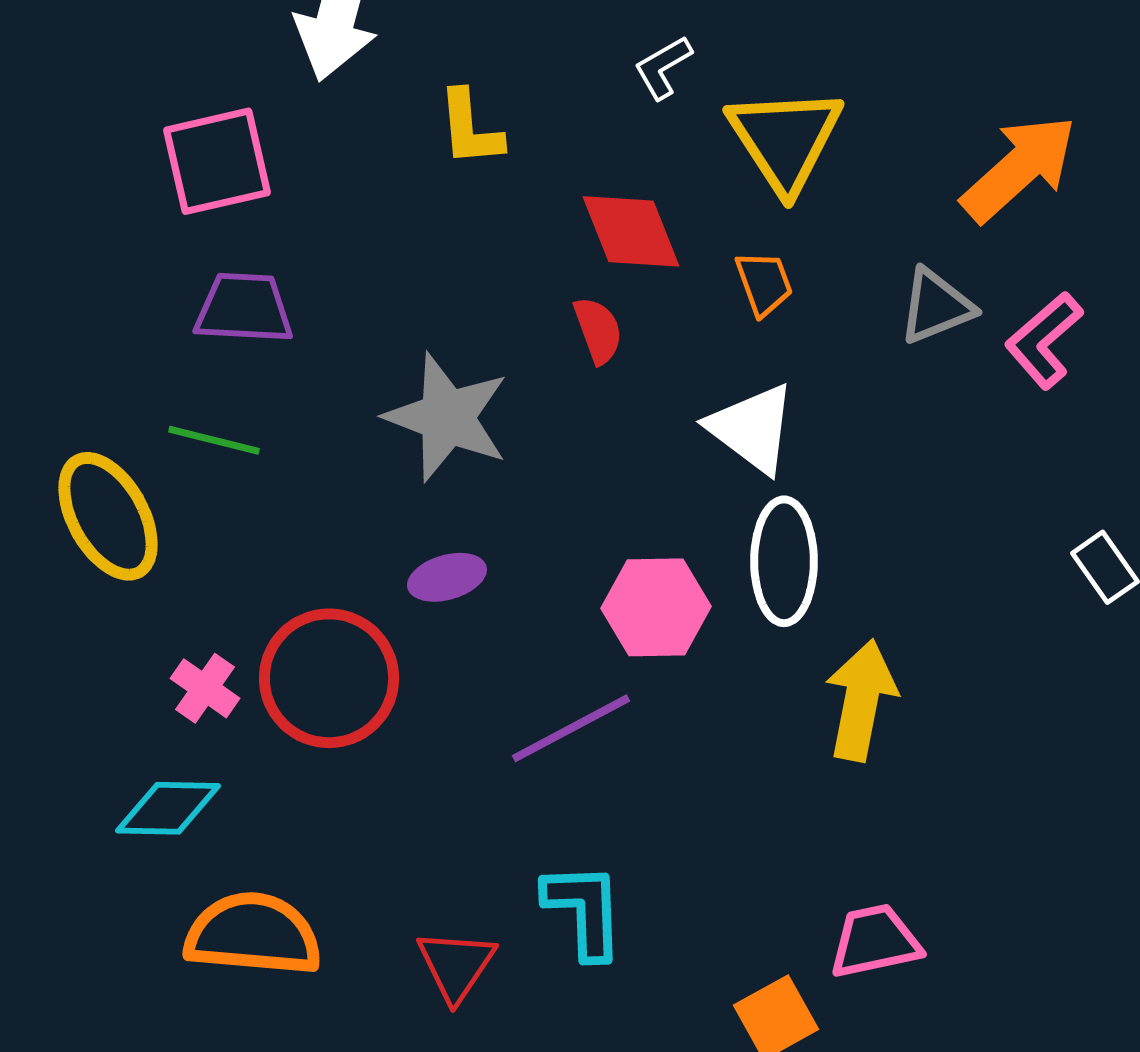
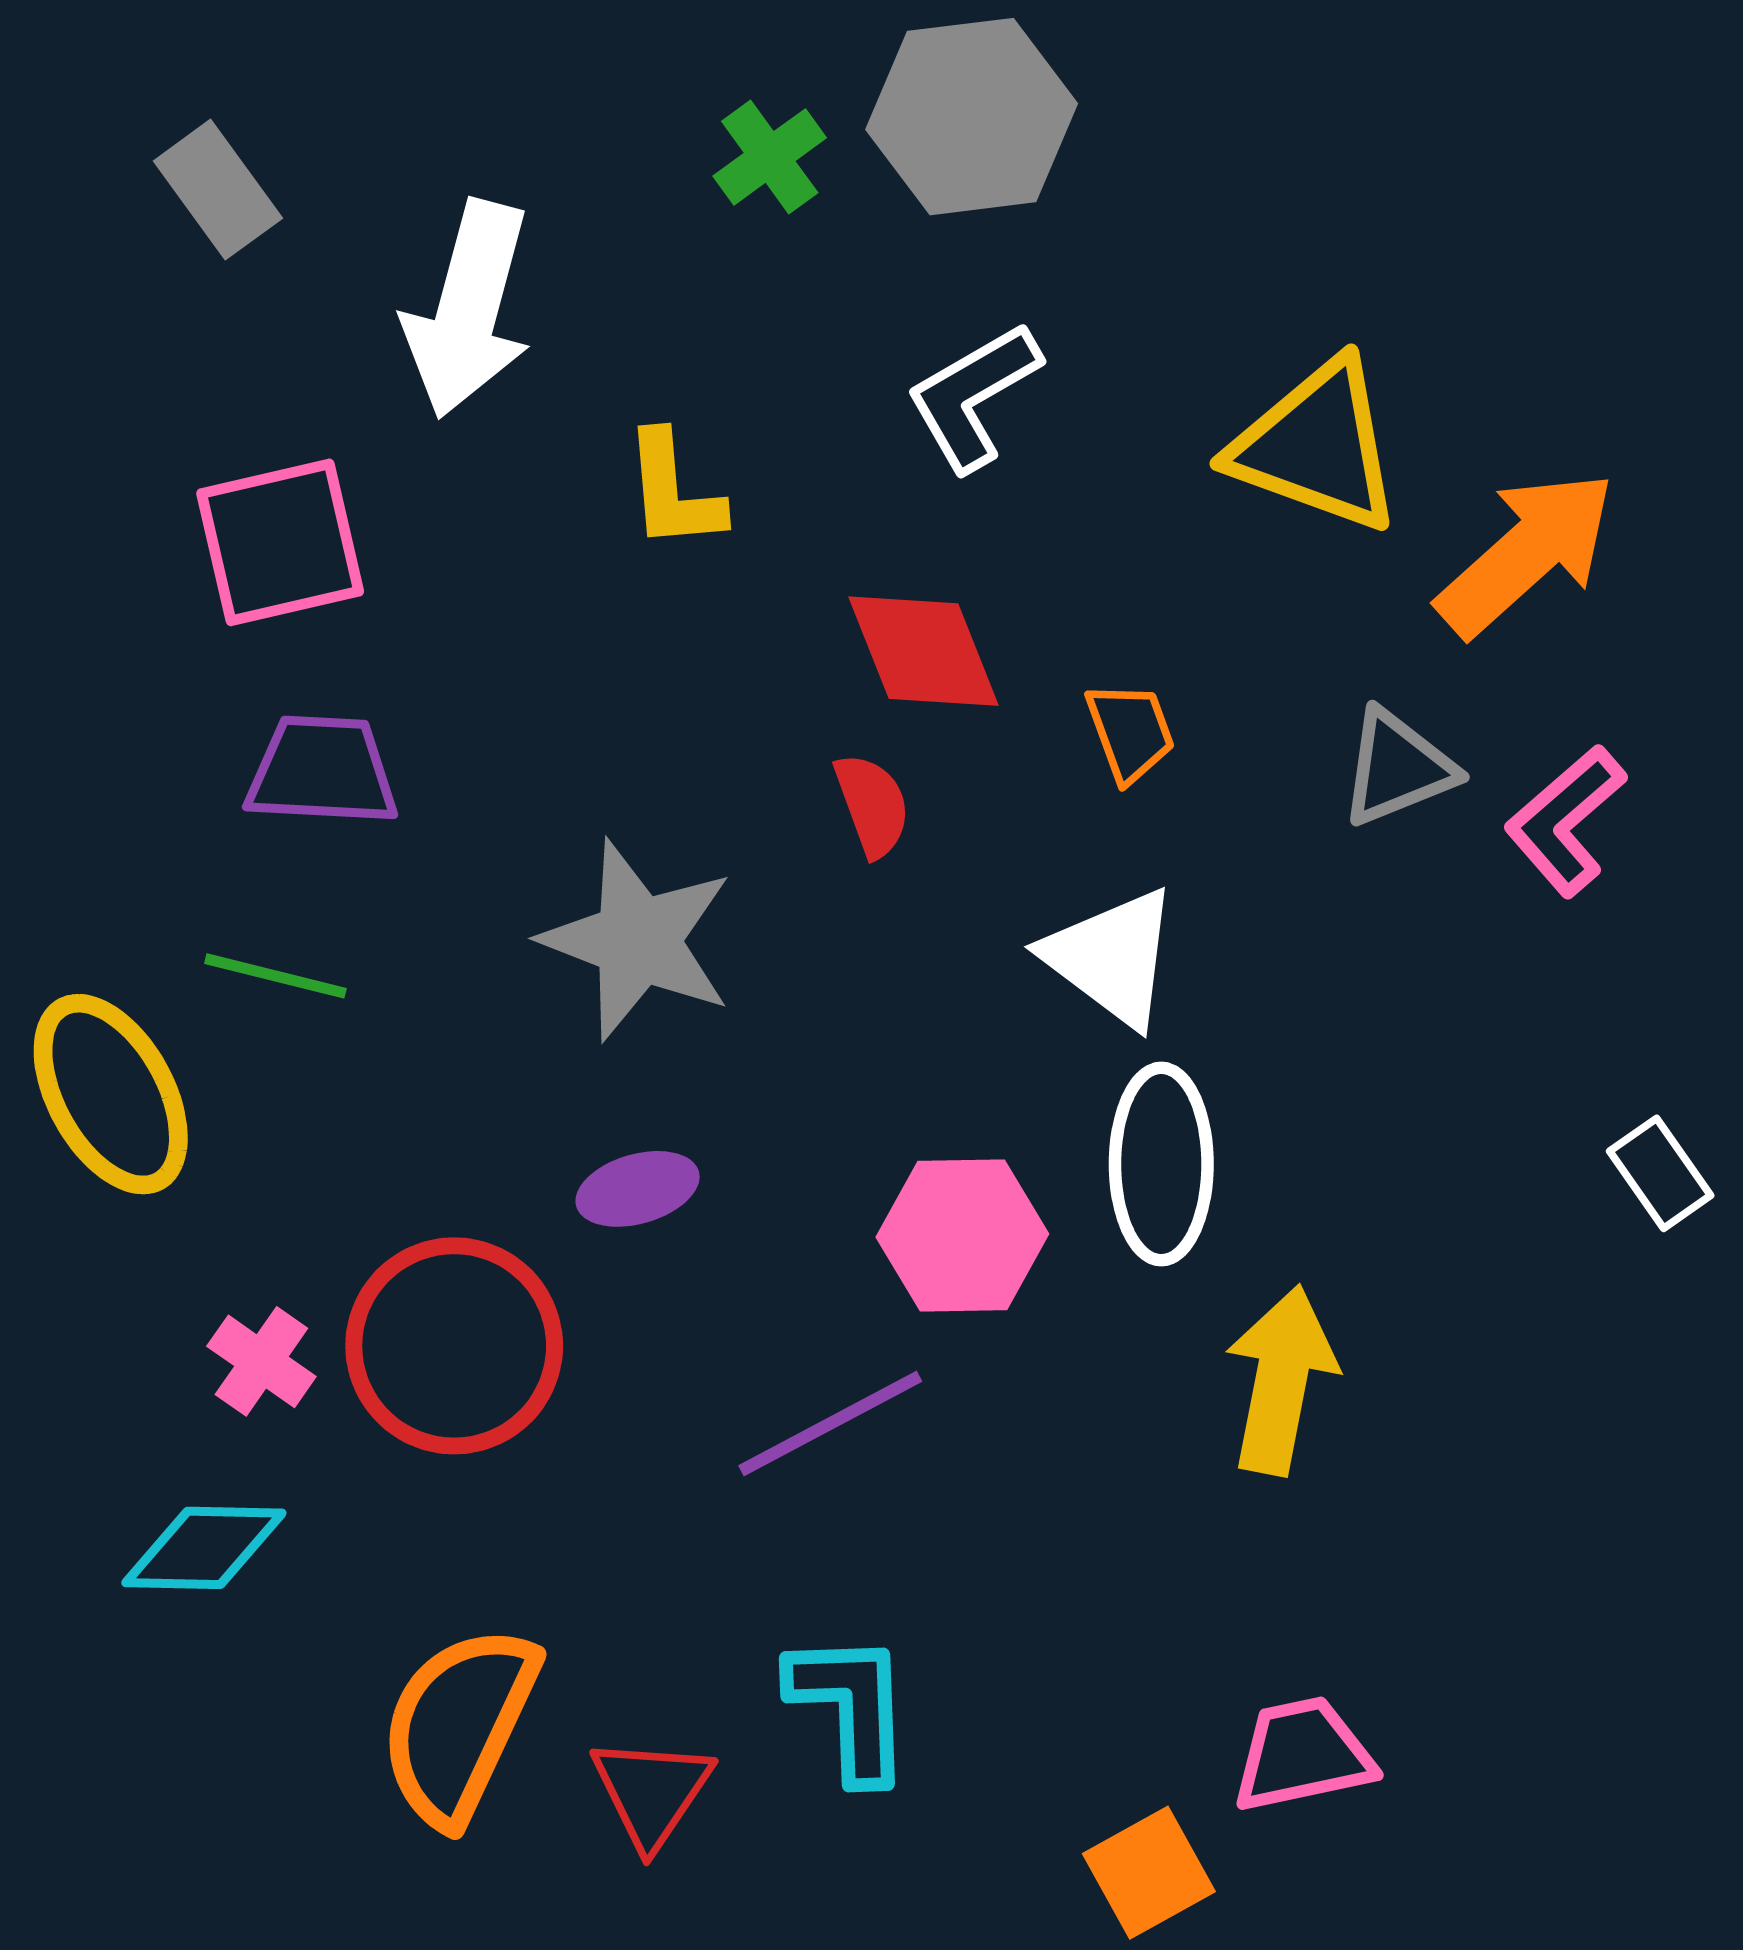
white L-shape: (663, 67) -> (973, 396), size x1.5
yellow triangle: (785, 139) -> (1317, 446), moved, turned -37
orange semicircle: (253, 934) -> (459, 1725), moved, turned -70

